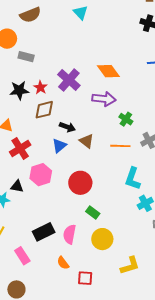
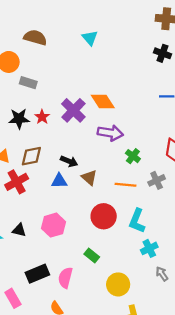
brown semicircle: (30, 15) -> (35, 37), turned -145
orange diamond: (108, 71) -> (103, 101), moved
brown diamond: (44, 110) -> (31, 156), moved
blue triangle: (59, 146) -> (59, 181), turned 35
pink hexagon: (41, 175) -> (53, 225), moved
red circle: (80, 183) -> (104, 216), moved
black triangle: (17, 186) -> (19, 230), moved
yellow circle: (102, 239) -> (118, 284), moved

